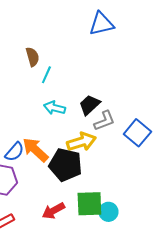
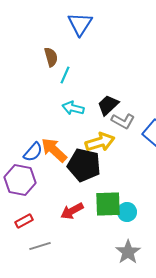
blue triangle: (101, 24) -> (80, 24), moved, turned -44
gray L-shape: (104, 121) -> (123, 121), turned 50

